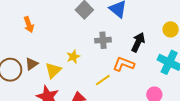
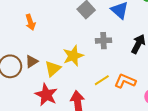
yellow star: (73, 57) -> (73, 56), size x1.5
orange L-shape: (124, 64) -> (125, 81), moved

